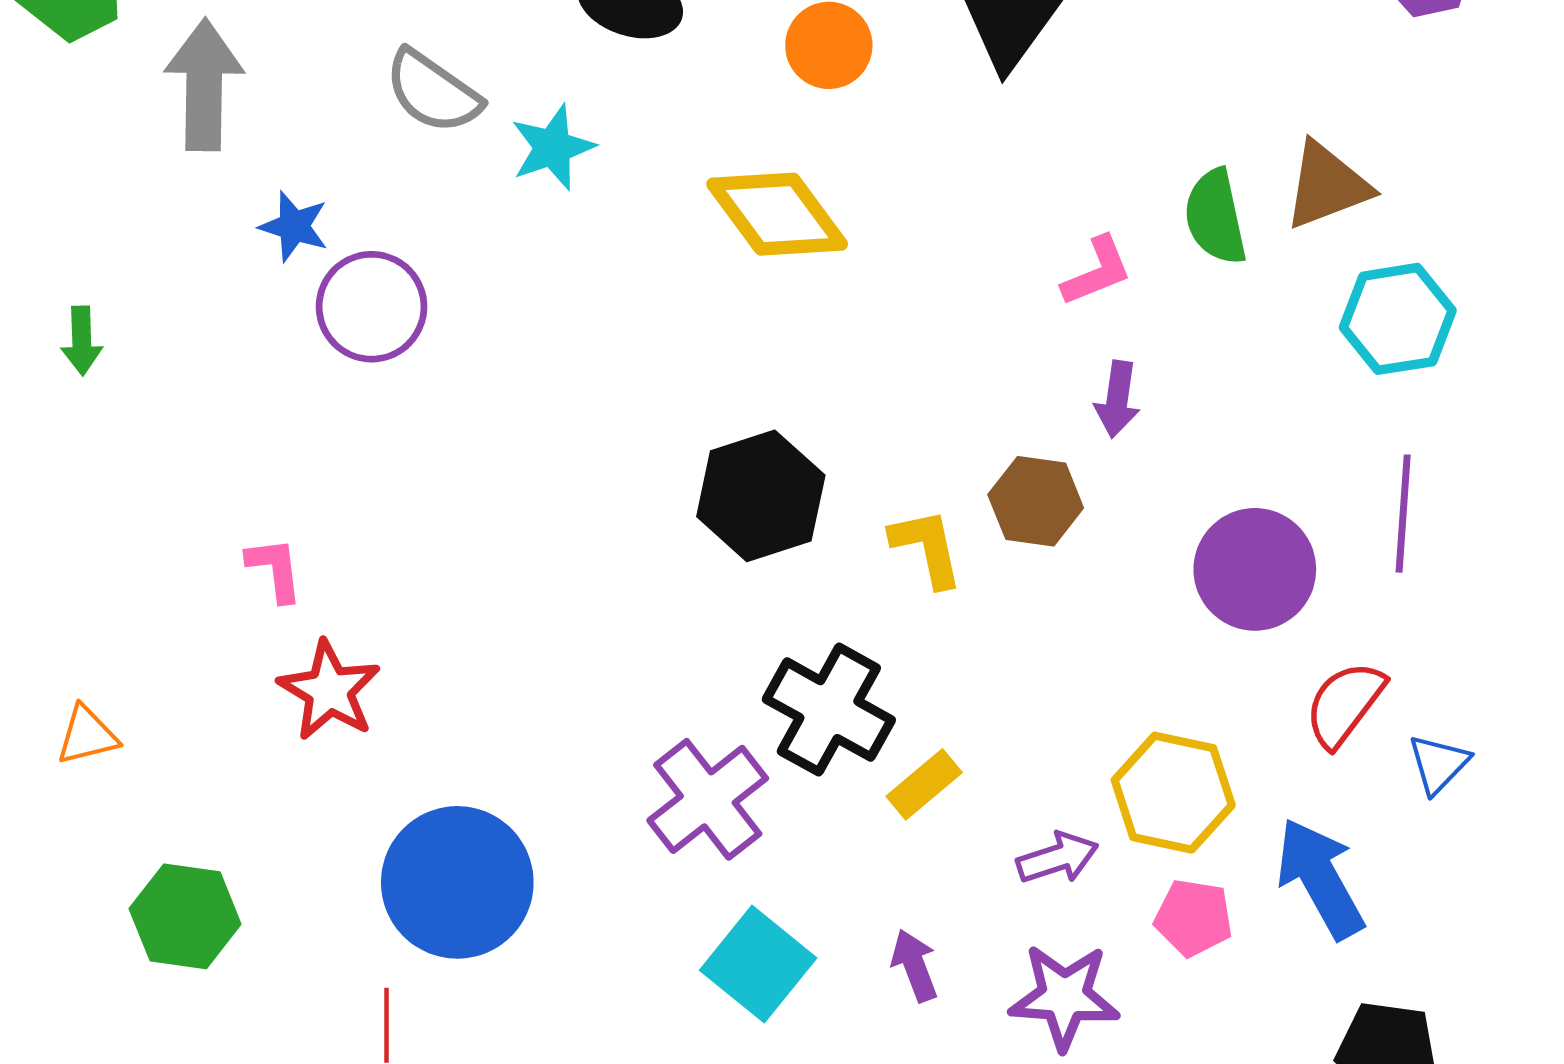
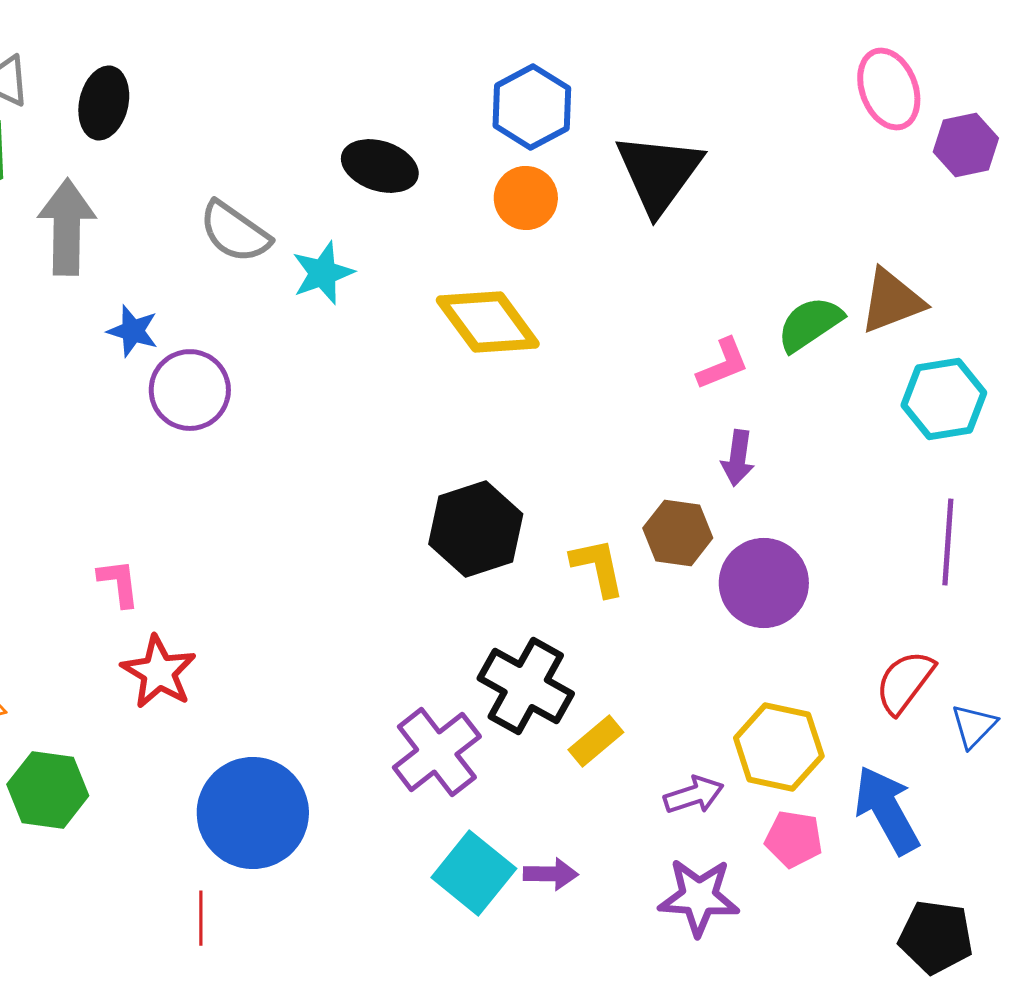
green semicircle: (1215, 217) -> (810, 324), turned 68
purple circle: (1255, 569) -> (764, 583), moved
green hexagon: (185, 916) -> (48, 790), moved
purple arrow: (915, 965) -> (551, 874), moved, turned 112

